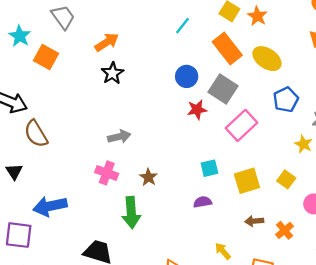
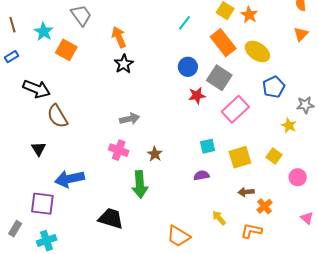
orange arrow: (107, 42) -> (119, 37), turned -80
orange cross: (285, 230) -> (265, 206), moved

